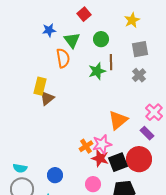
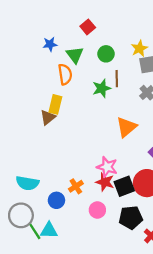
yellow star: (132, 20) -> (139, 48), moved
yellow rectangle: (40, 86) -> (55, 104), moved
orange triangle: (118, 120) -> (126, 127), moved
pink star: (102, 144) -> (107, 167), turned 30
orange cross: (86, 146) -> (76, 186), moved
cyan semicircle: (20, 168) -> (27, 183), moved, size x1.5

